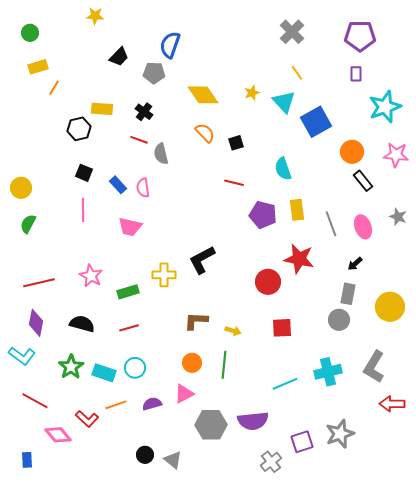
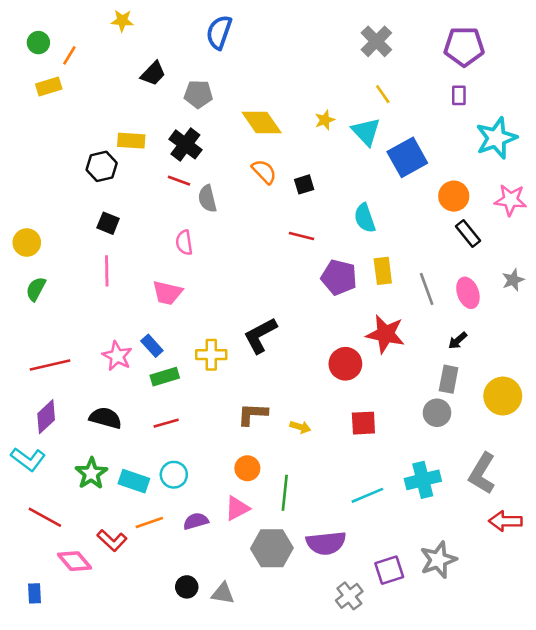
blue semicircle: (170, 45) -> (219, 32), moved
orange line: (54, 88) -> (69, 55), moved
black cross: (144, 112) -> (185, 144), size x1.4
blue rectangle: (118, 185) -> (152, 346), moved
gray star: (398, 217) -> (513, 280), turned 30
purple diamond: (36, 323) -> (46, 417), turned 36
green line: (224, 365) -> (285, 493), moved
gray triangle: (173, 460) -> (223, 593), turned -30

